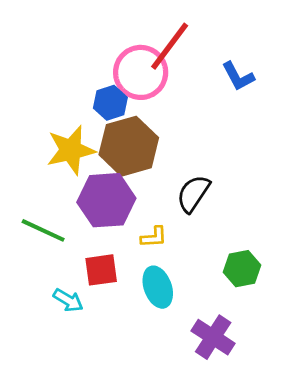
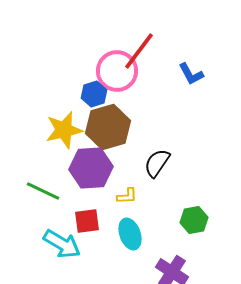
cyan arrow: (68, 300) -> (62, 244), size x1.6

